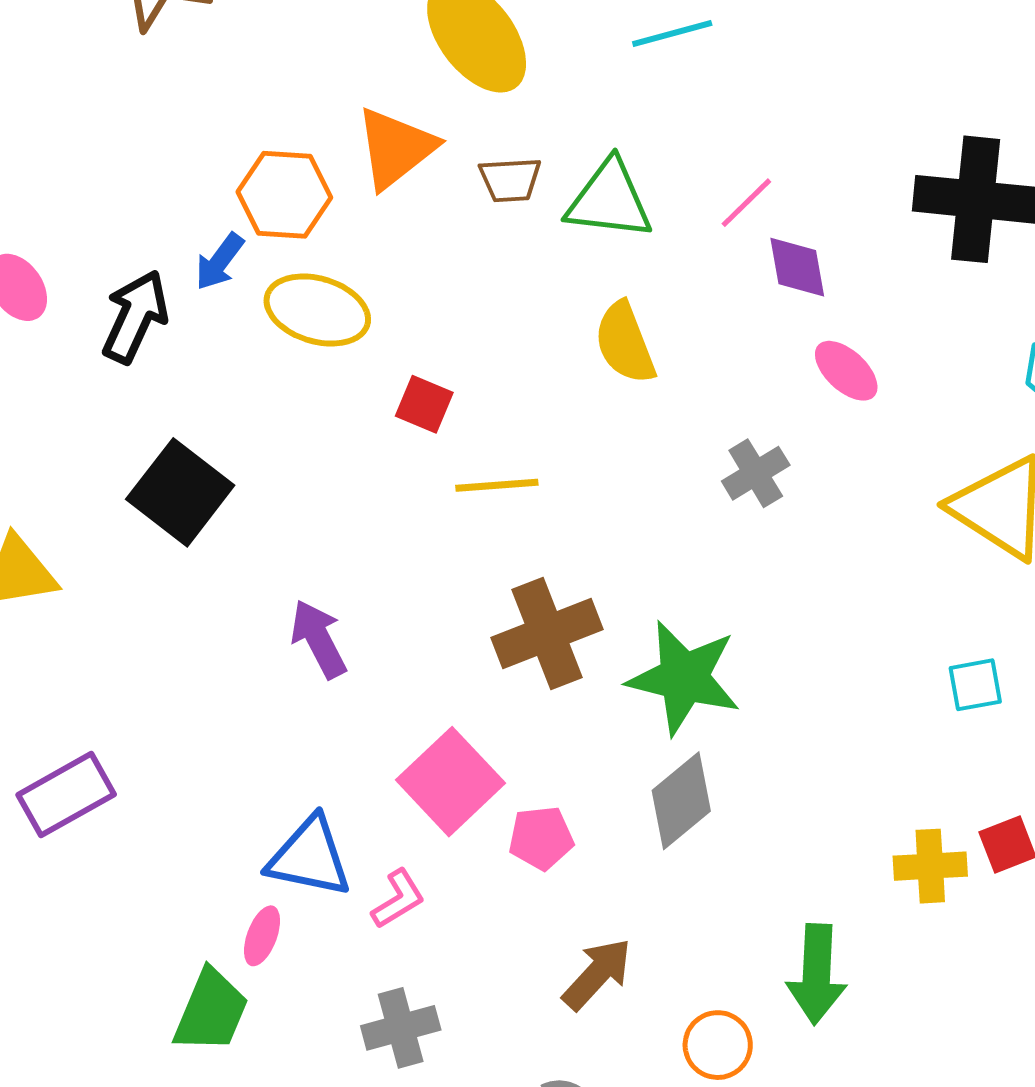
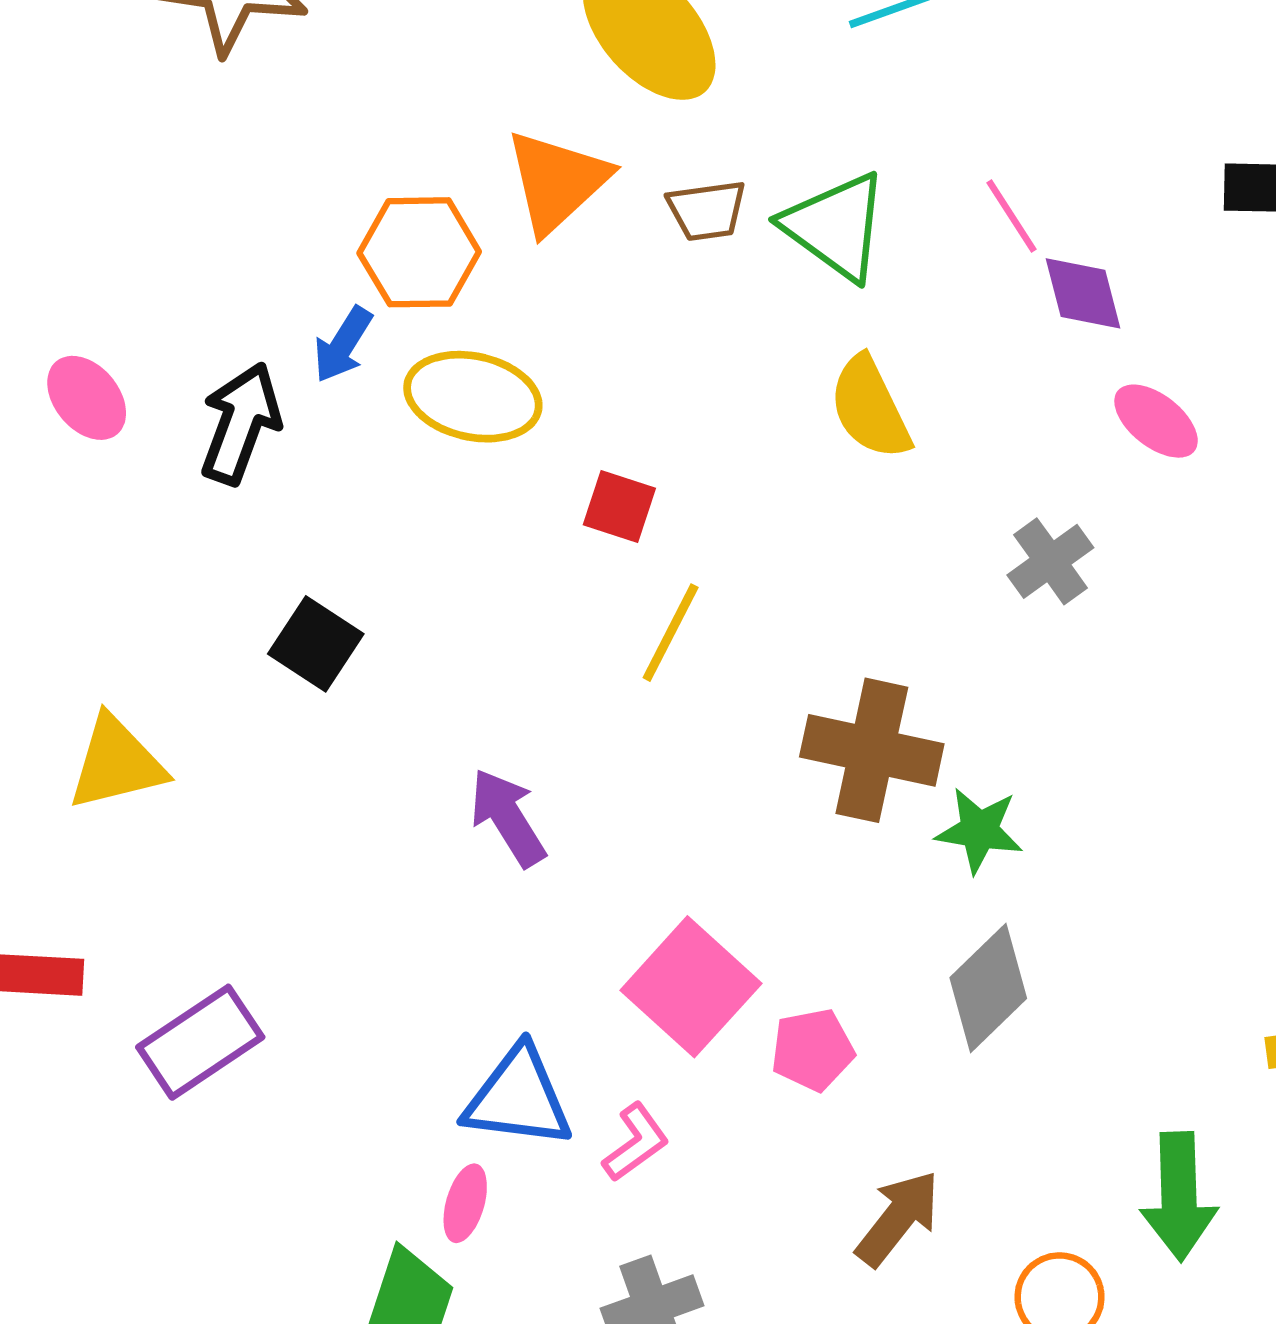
green triangle: (609, 200) -> (836, 226), turned 34
pink line: (746, 203) -> (1011, 216), turned -74
yellow line: (497, 485) -> (671, 633), moved, turned -54
black square: (180, 492) -> (316, 644), size x0.7
brown cross: (547, 633) -> (872, 750), moved, turned 38
green star: (684, 678) -> (979, 830), size x0.6

